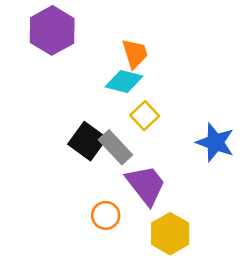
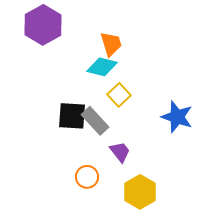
black square: (87, 141) -> (72, 116), turned -32
purple trapezoid: (146, 185) -> (120, 152), size x0.6

